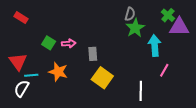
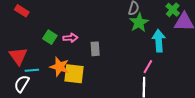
pink line: (164, 70) -> (148, 67), moved
yellow square: (102, 78) -> (74, 74), moved, turned -30

